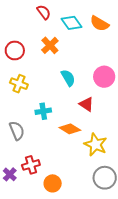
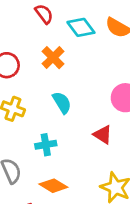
cyan semicircle: (68, 78) -> (62, 103), moved
orange diamond: (70, 129) -> (53, 186), moved

